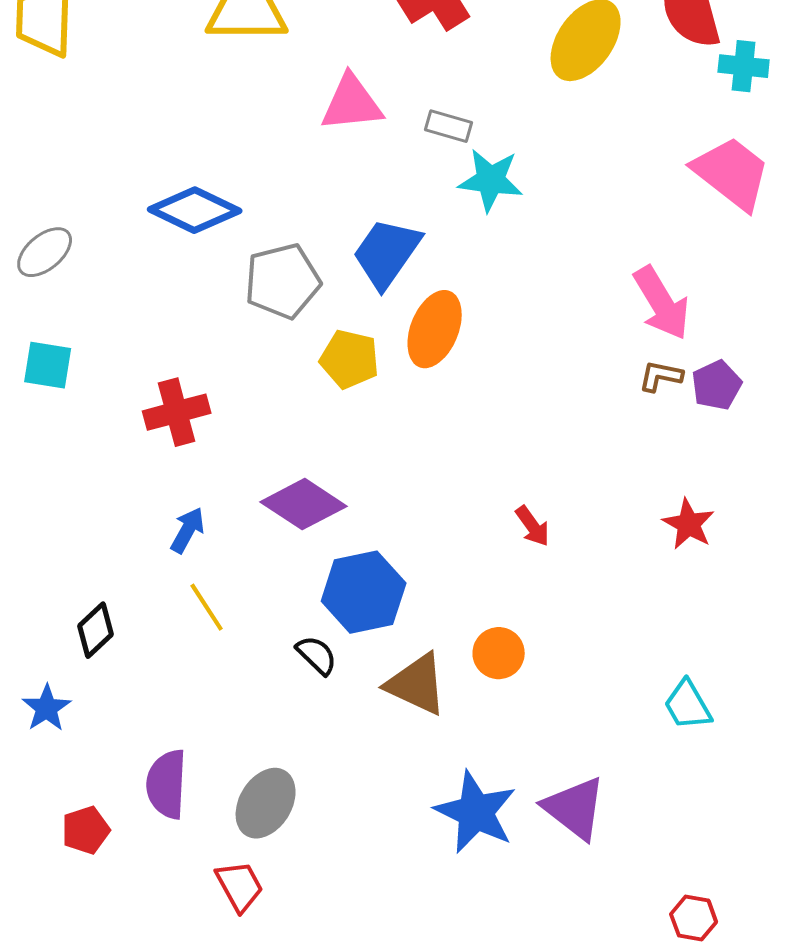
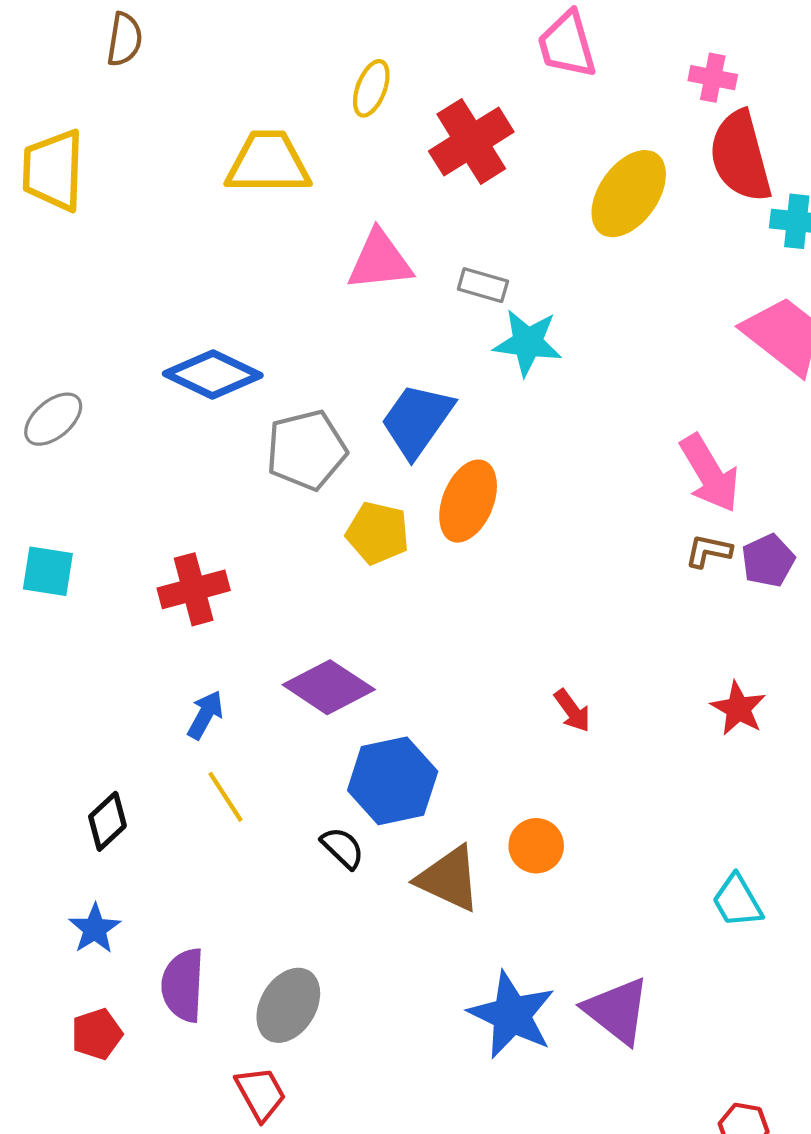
cyan square: (48, 365) -> (48, 571), moved
blue star: (47, 708) -> (95, 929), moved

